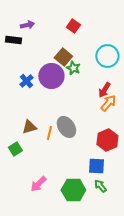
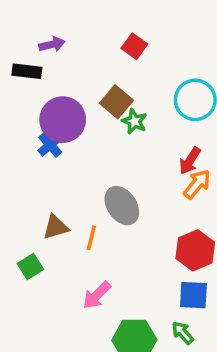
purple circle: (51, 76) -> (63, 120), moved
gray ellipse: (66, 127) -> (122, 206), moved
blue square: (96, 166) -> (193, 295), moved
pink arrow: (38, 184) -> (97, 295), moved

